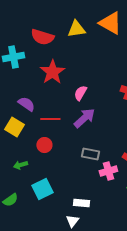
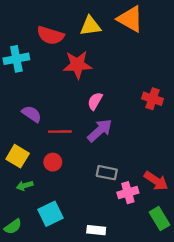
red star: (52, 72) -> (77, 65), moved, turned 30
yellow square: (14, 127) -> (18, 156), moved

